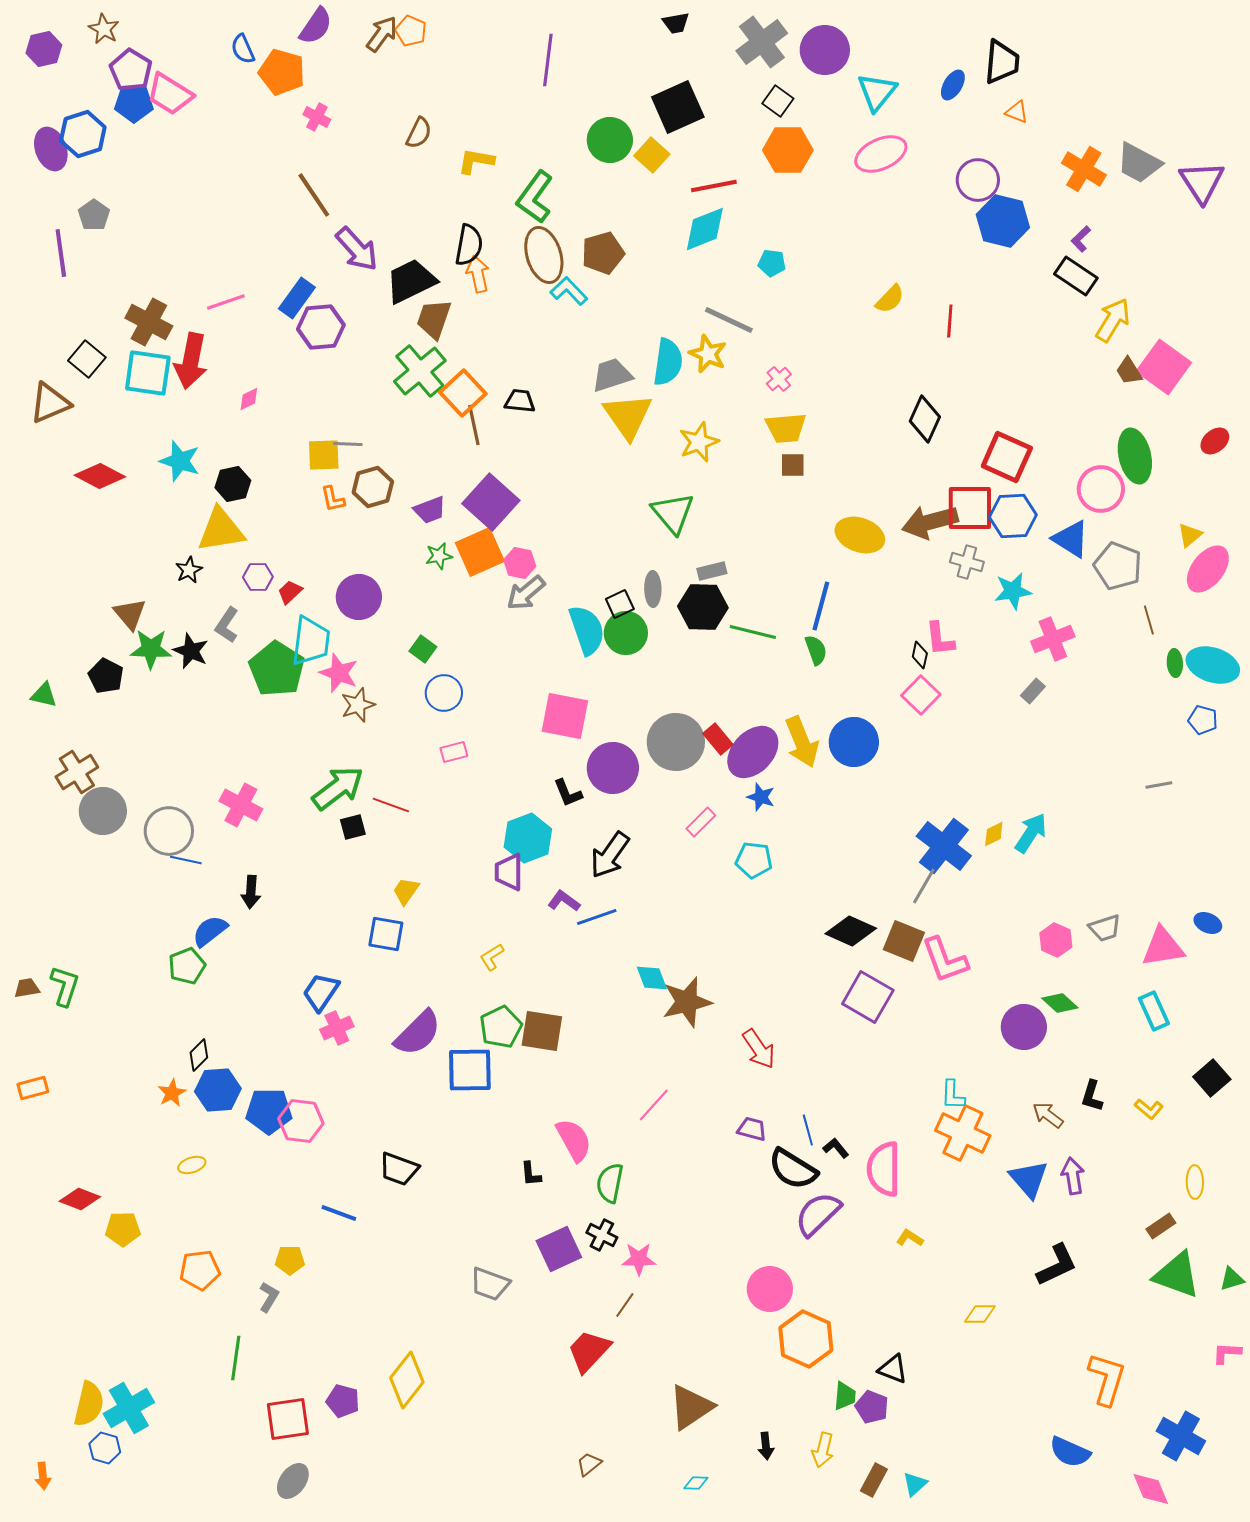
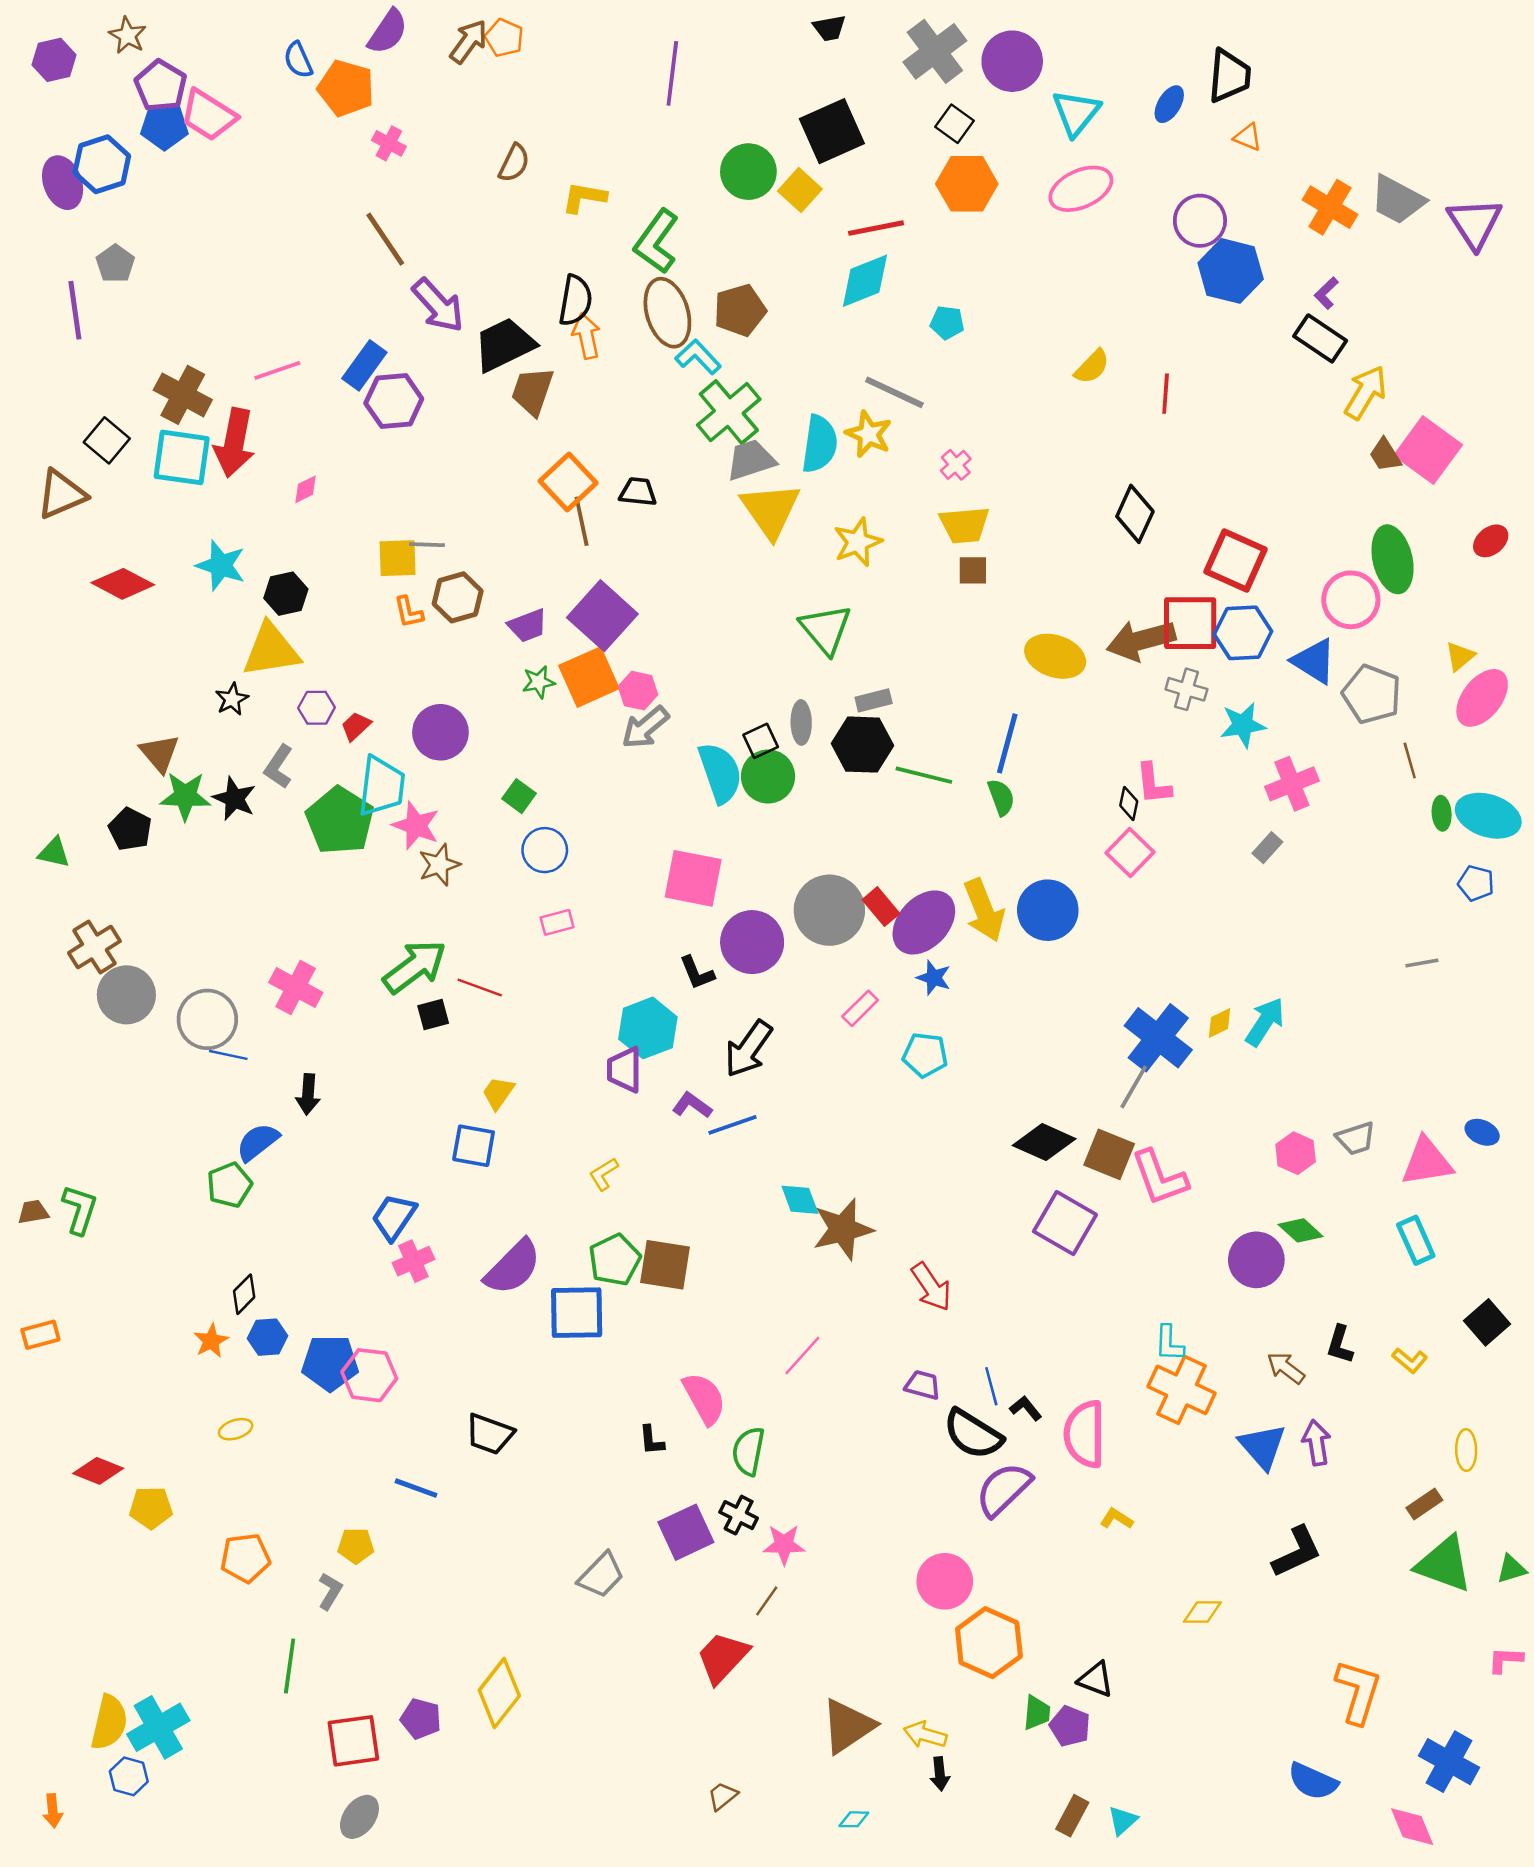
green cross: (420, 371) -> (729, 412), moved
blue hexagon: (218, 1090) -> (267, 1337), size x0.7
gray trapezoid: (490, 1284) -> (601, 1575), turned -66
yellow arrow: (823, 1450) -> (925, 1735), moved, turned 92

